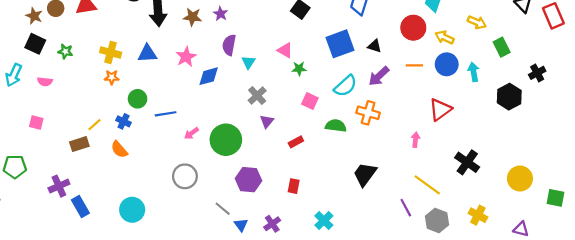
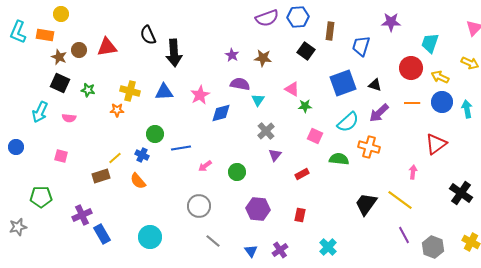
brown star: (192, 17) -> (263, 58), moved
purple semicircle: (229, 45) -> (240, 84), turned 90
orange star: (112, 77) -> (117, 110), moved
green circle: (226, 140) -> (237, 172), size x0.6
yellow line: (427, 185) -> (400, 200), moved
gray line: (223, 209) -> (213, 241), moved

